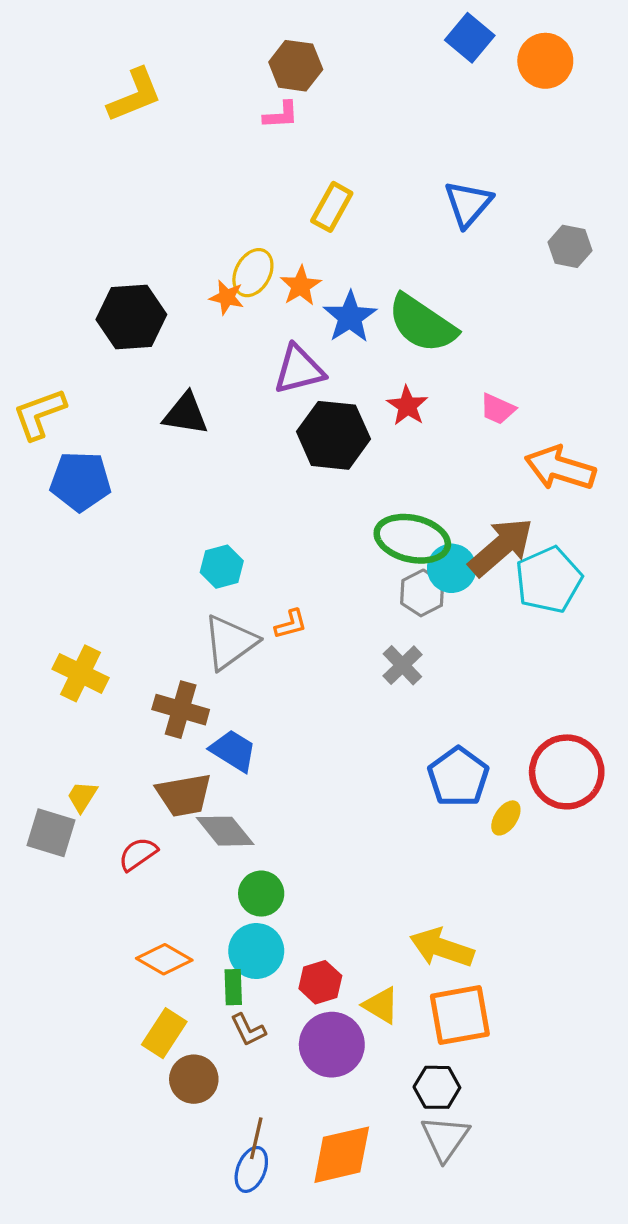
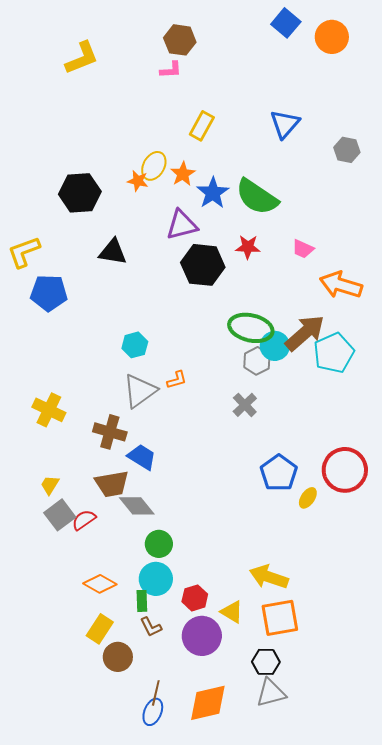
red star: (407, 406) -> (248, 247), turned -30
gray square: (51, 833) -> (60, 515), moved, turned 36
gray triangle: (445, 1138) -> (271, 693), turned 40

